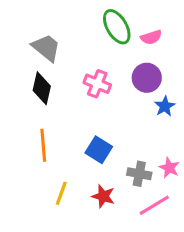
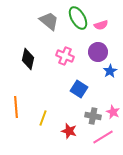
gray trapezoid: (46, 48) -> (49, 21), moved
orange line: (43, 145) -> (16, 107), moved
blue square: (99, 150) -> (79, 89), moved
yellow line: (61, 193) -> (43, 118), moved

